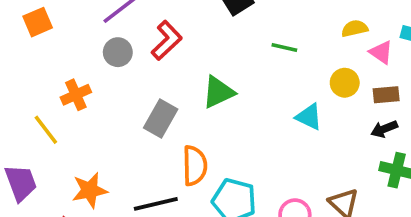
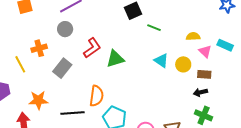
red L-shape: (167, 40) -> (92, 48), moved
green line: (284, 47) -> (154, 28), moved
cyan triangle: (309, 117) -> (161, 61), moved
gray rectangle: (161, 118) -> (62, 68), moved

